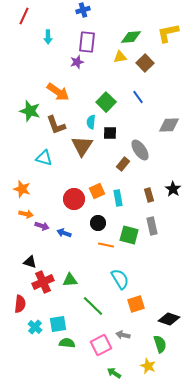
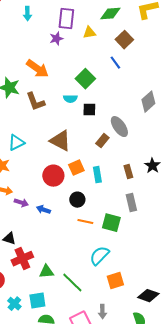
yellow triangle: (120, 57) -> (89, 33), moved
blue line: (138, 97) -> (115, 63), moved
cyan semicircle: (91, 122) -> (70, 99), turned -96
gray diamond: (169, 125) -> (148, 102), turned -40
brown triangle: (82, 146) -> (60, 141), moved, turned -35
cyan triangle: (44, 158) -> (16, 143), moved, turned -42
green square: (129, 235) -> (111, 223), moved
cyan semicircle: (120, 279) -> (99, 256), turned -105
green triangle: (70, 280) -> (46, 272), moved
gray arrow: (123, 335) -> (102, 312), turned -104

